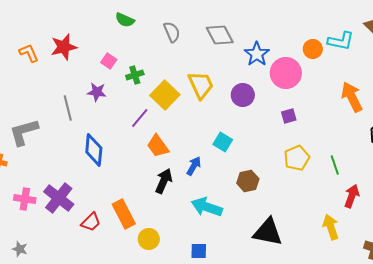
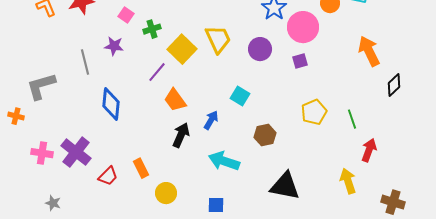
purple square: (289, 116) -> (300, 61), moved
orange rectangle: (124, 214) -> (141, 168), size x0.7
gray star: (20, 249) -> (53, 203), moved

